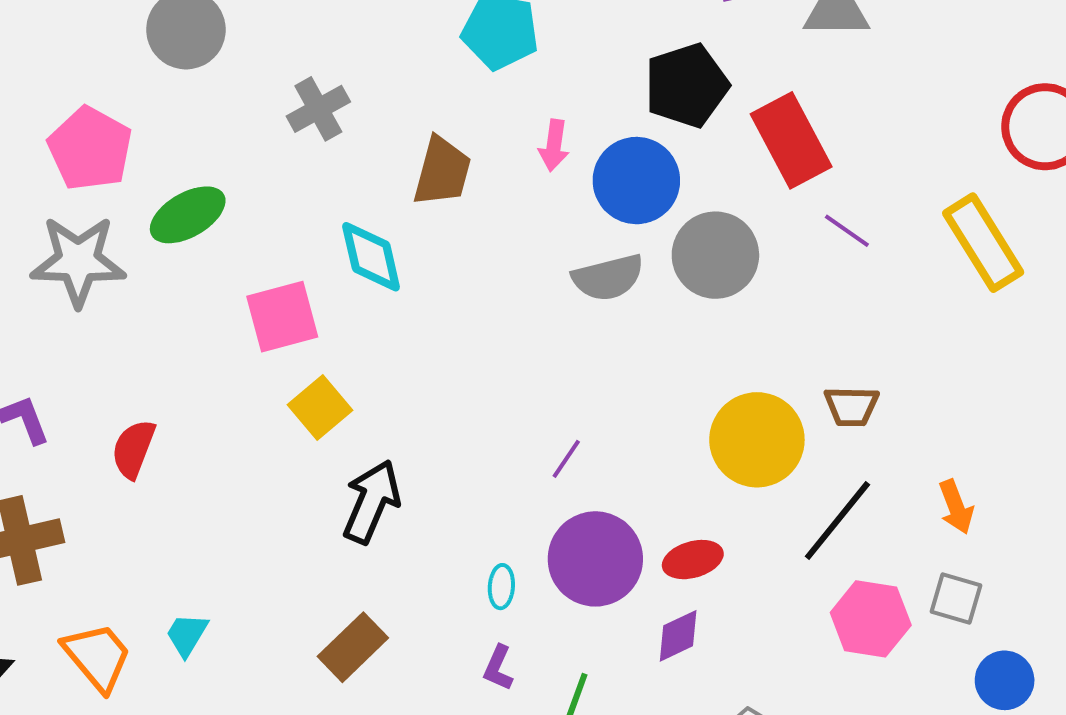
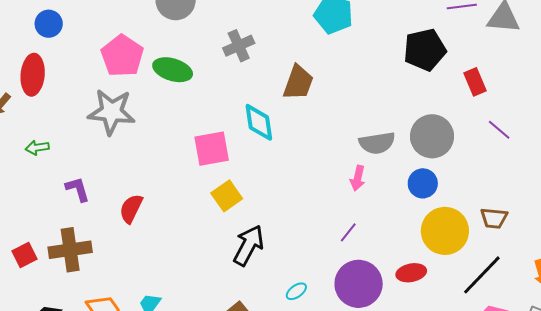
red rectangle: (791, 140) -> (475, 82), size x0.6
pink arrow: (554, 145) -> (358, 178), moved
blue circle: (636, 181) -> (423, 183), moved, size x0.7
green ellipse: (188, 215) -> (173, 70), moved, turned 42
red ellipse: (693, 560) -> (411, 273), moved
cyan ellipse: (501, 587) -> (296, 291), moved, turned 45

